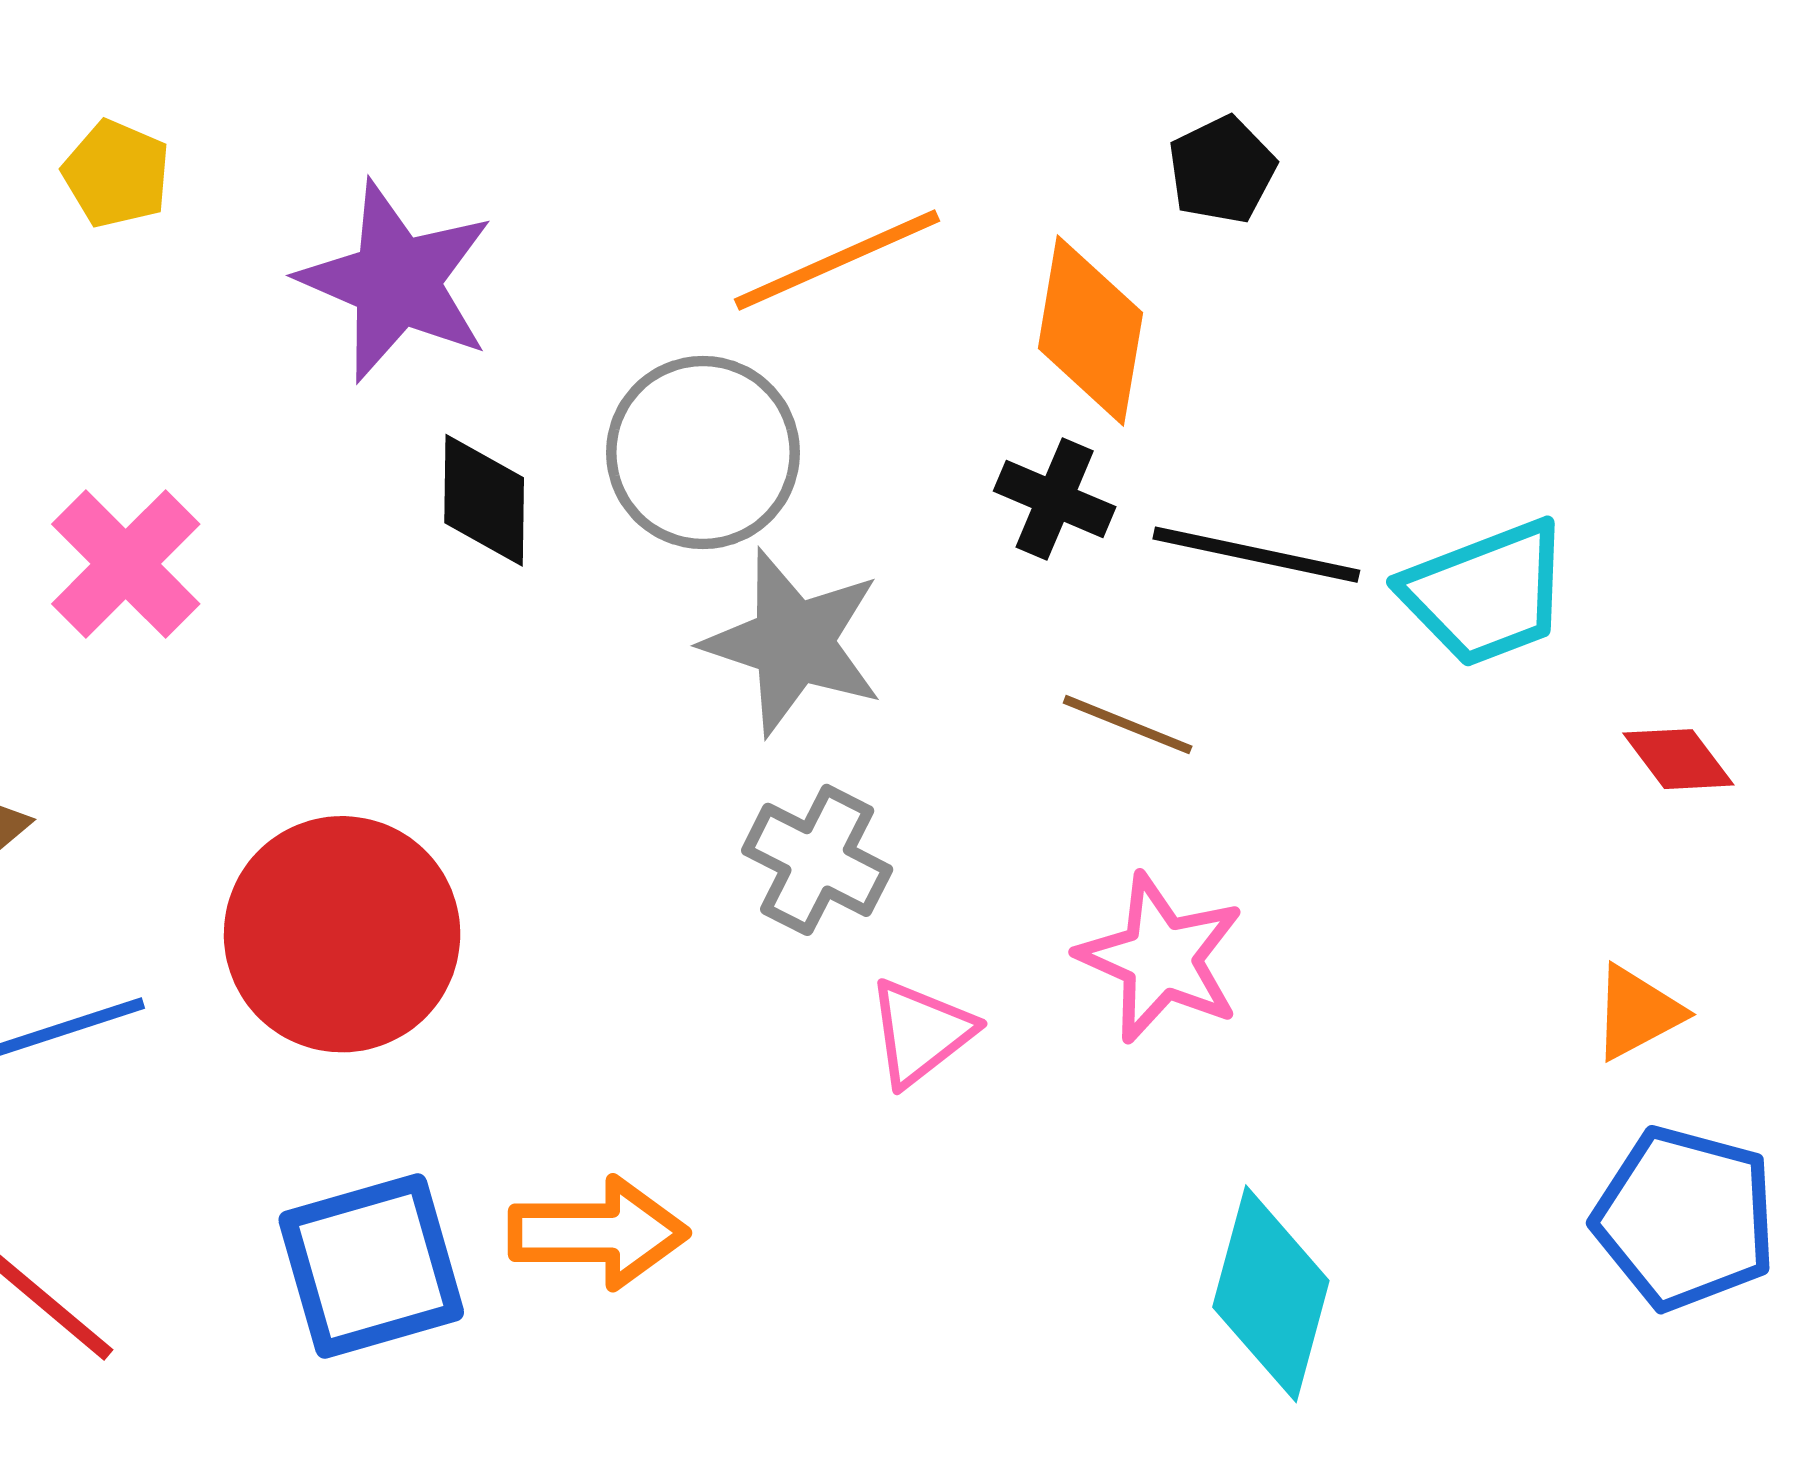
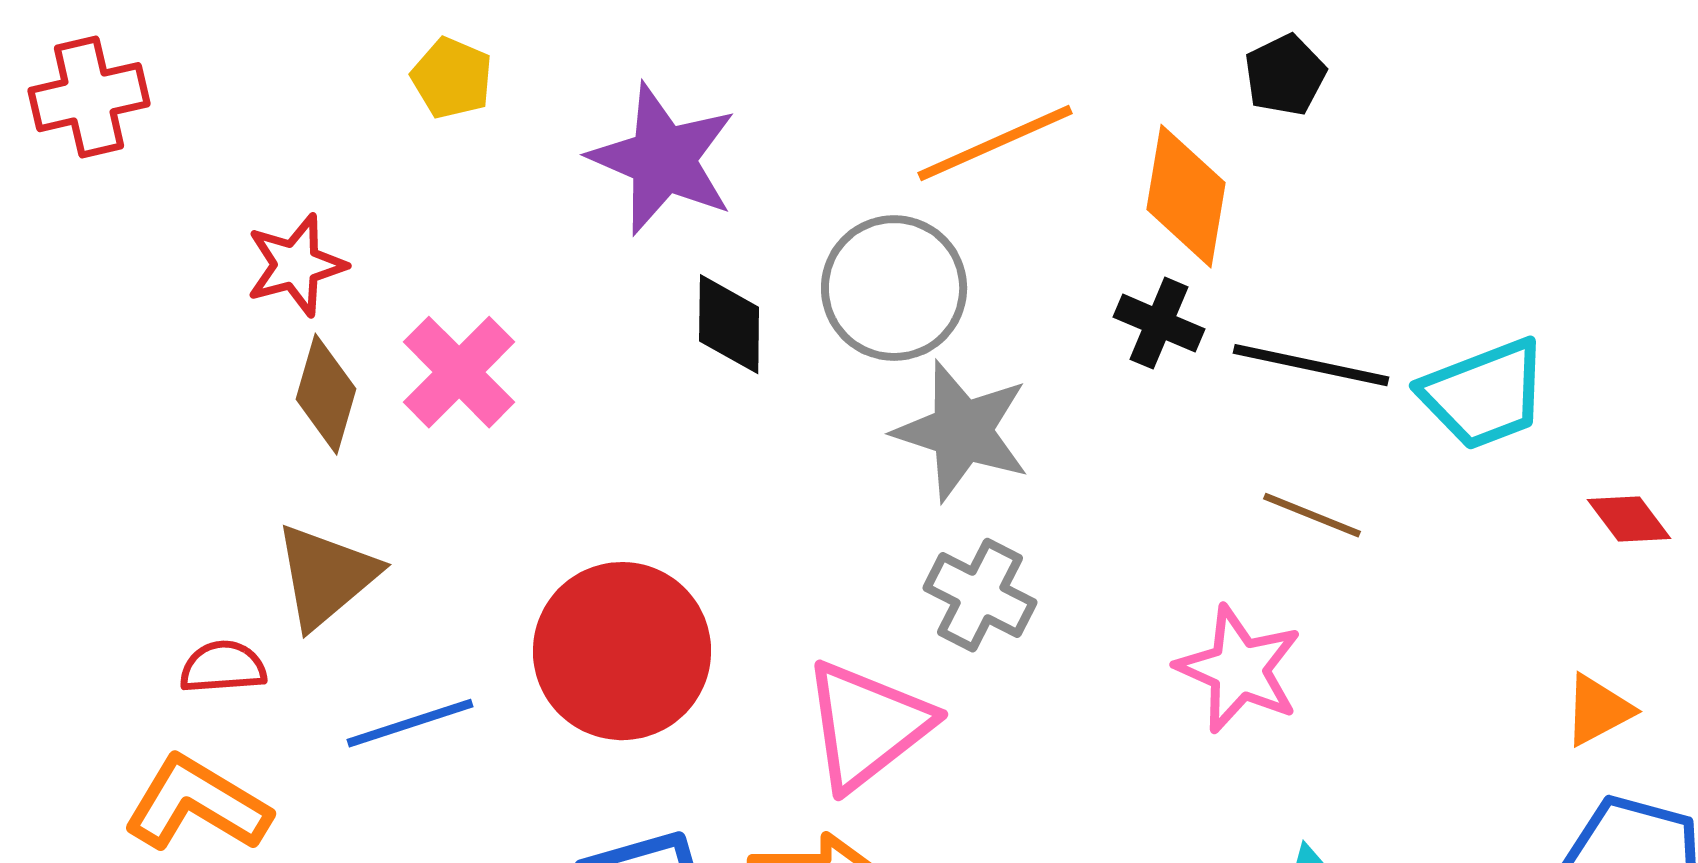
brown line: (1128, 725) -> (1312, 515), moved
pink triangle: (921, 1032) -> (867, 725), moved, size x1.6

